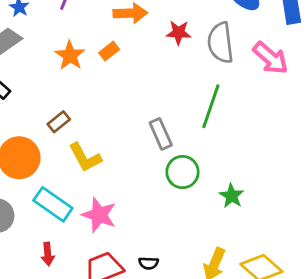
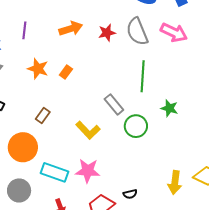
orange rectangle: (109, 51) -> (66, 72), moved
yellow L-shape: (85, 158) -> (88, 130), moved
green star: (232, 196) -> (169, 108), moved

